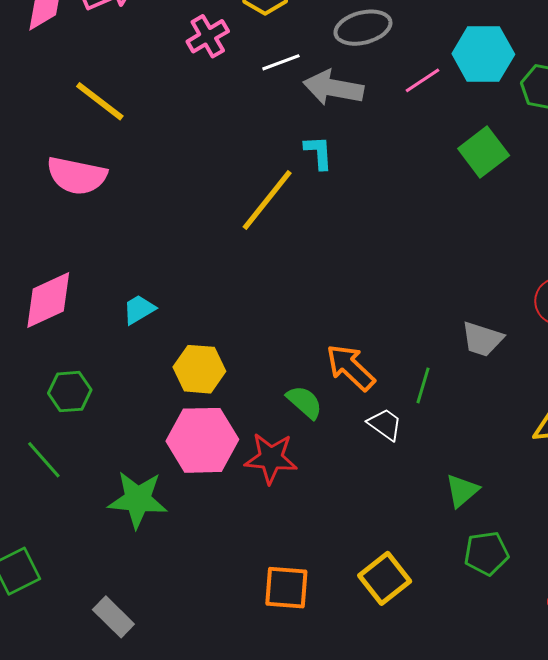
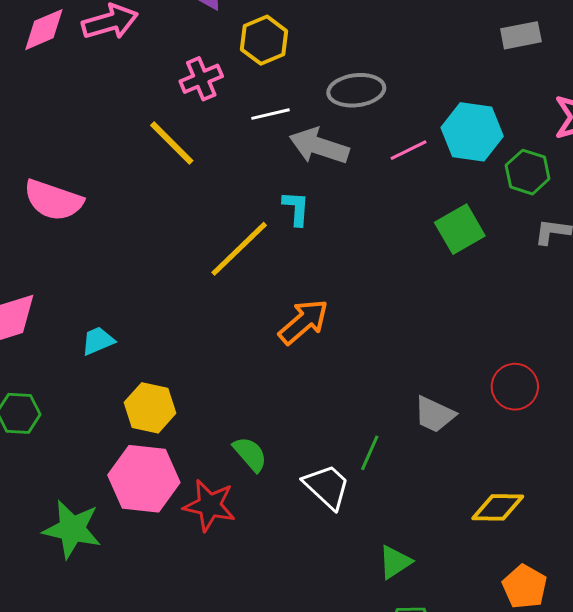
yellow line: (100, 101) -> (172, 143), moved
orange arrow: (350, 367) -> (303, 322), moved, turned 88
white trapezoid: (385, 424) -> (327, 486), size x1.4

